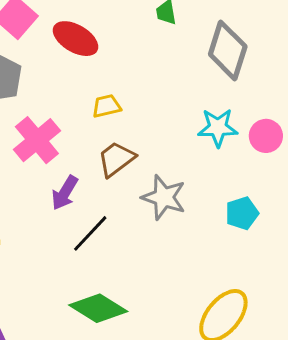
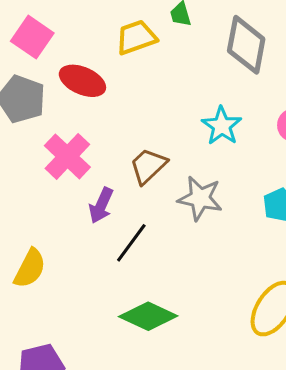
red ellipse: (76, 39) -> (82, 81), moved
yellow trapezoid: (106, 106) -> (136, 37), moved, size x1.4
cyan star: (218, 128) -> (222, 126), moved, turned -30

